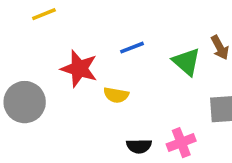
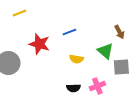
green triangle: (186, 62) -> (105, 51), moved
yellow semicircle: (116, 95) -> (76, 59), moved

